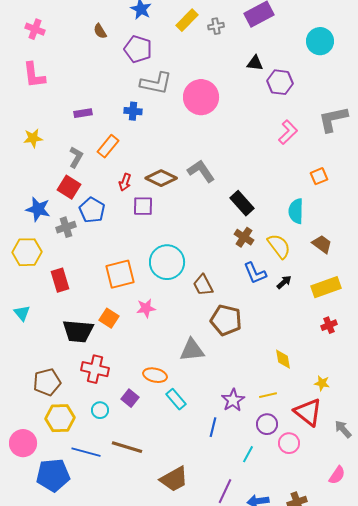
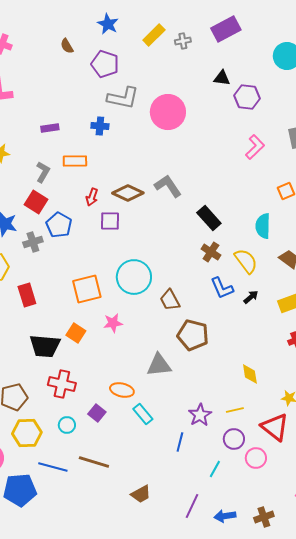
orange rectangle: (108, 146) -> (75, 161), turned 50
brown trapezoid: (174, 479) -> (141, 494), size x0.7

